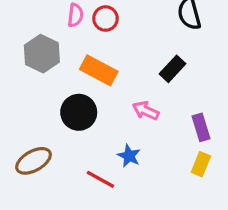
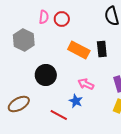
black rectangle: (172, 69) -> (102, 49), turned -49
orange rectangle: (99, 70) -> (79, 50), moved
pink arrow: (146, 111) -> (86, 84), moved

